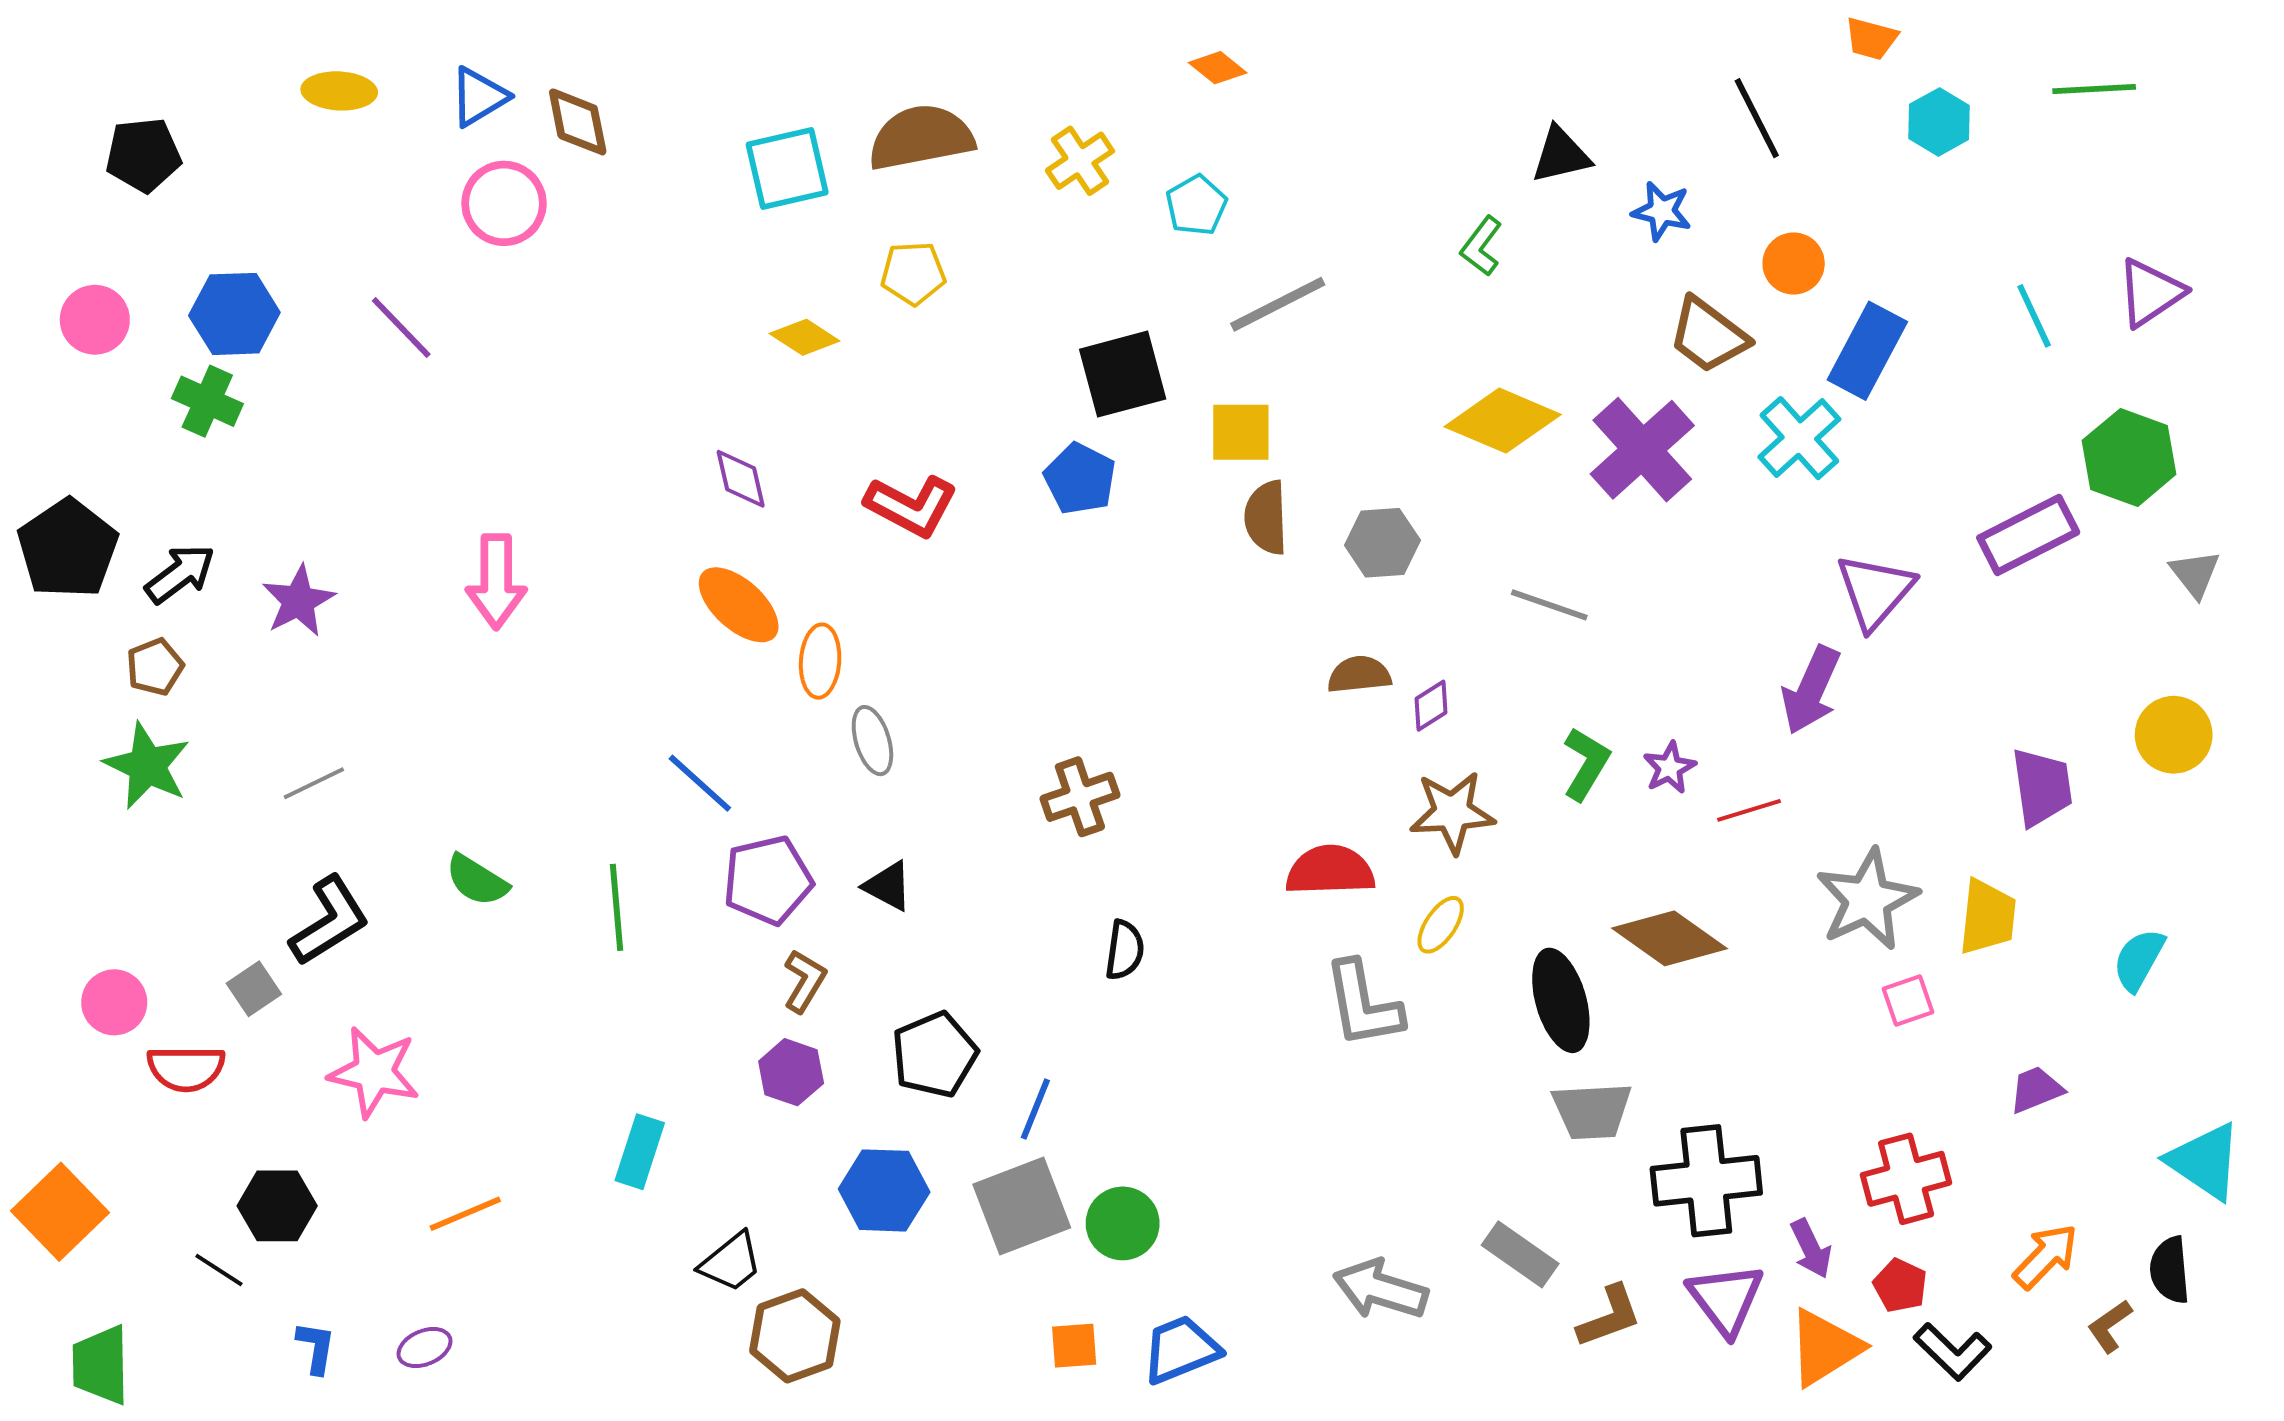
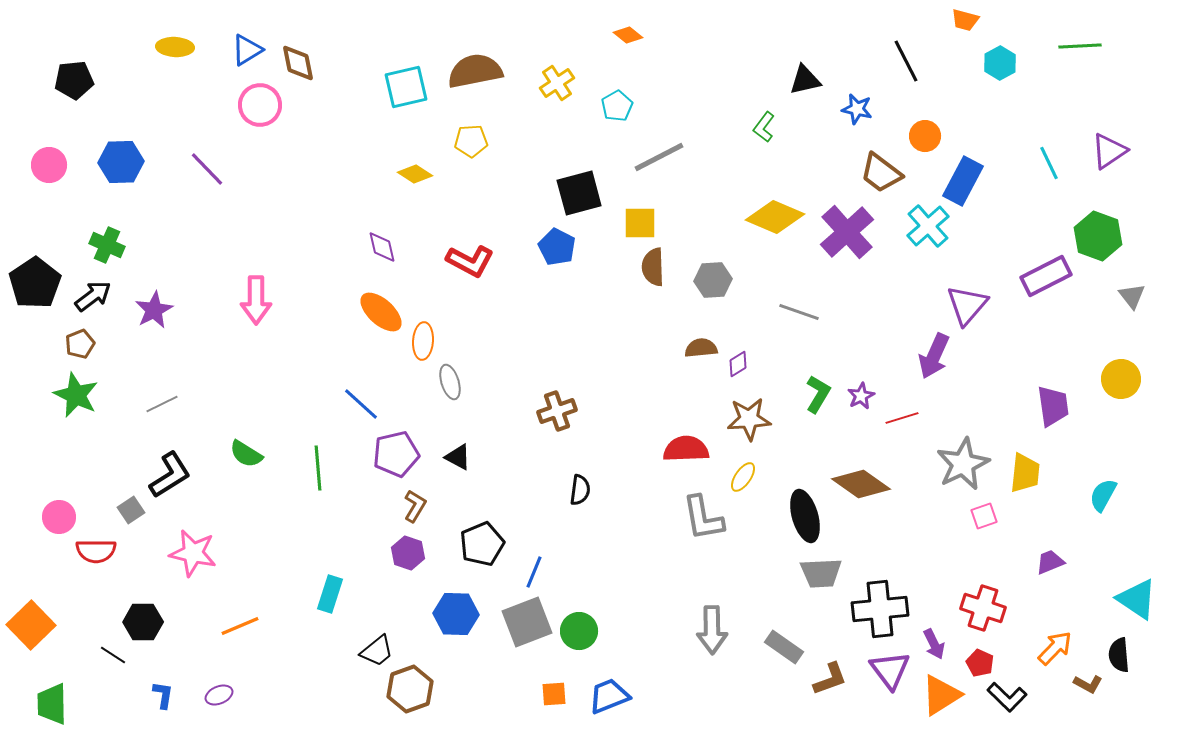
green cross: (207, 401) -> (107, 245), moved
red cross: (1906, 1179) -> (983, 608), turned 33
gray arrow: (1381, 1289) -> (712, 630), moved, turned -108
brown L-shape: (2110, 1326) -> (1088, 684), turned -116

